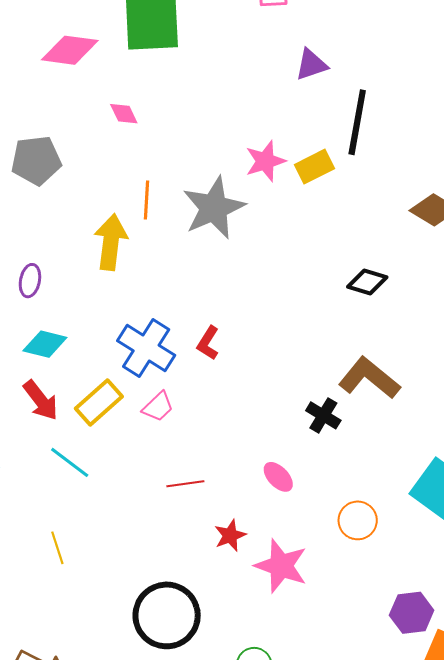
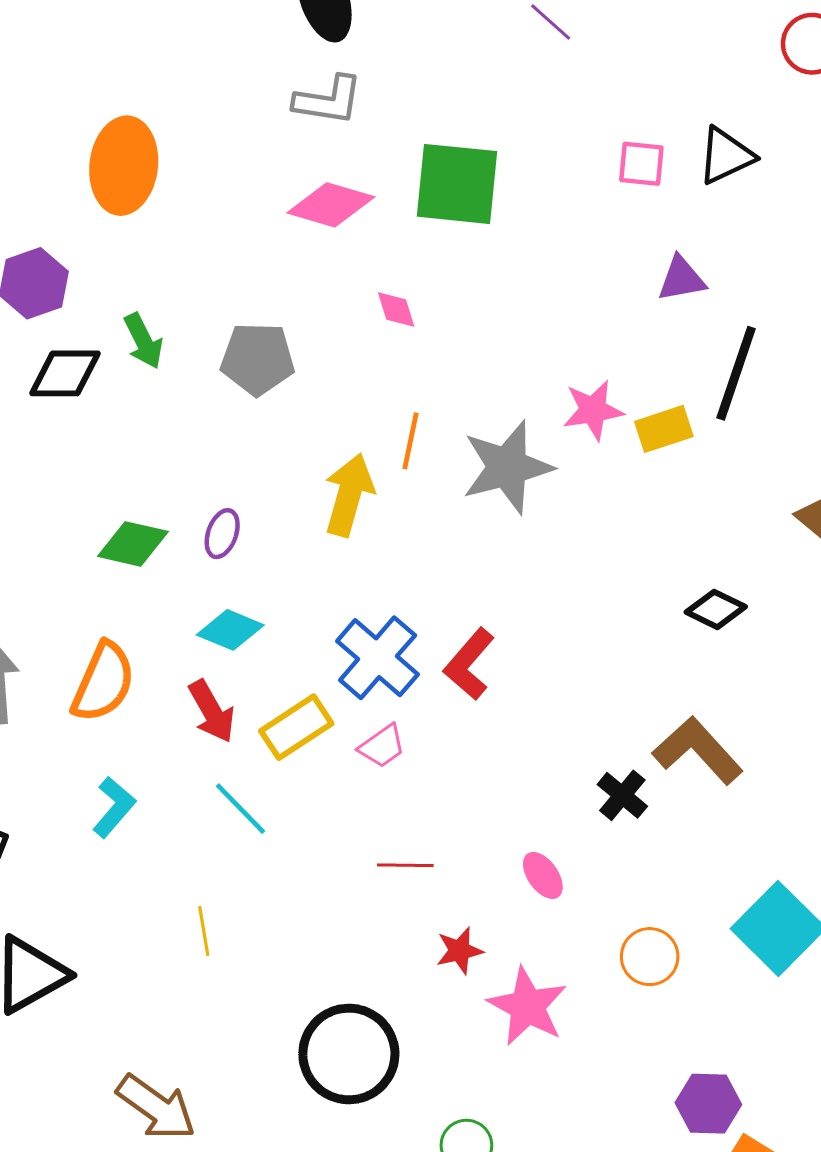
red L-shape: (208, 343) -> (469, 664), size x1.4

